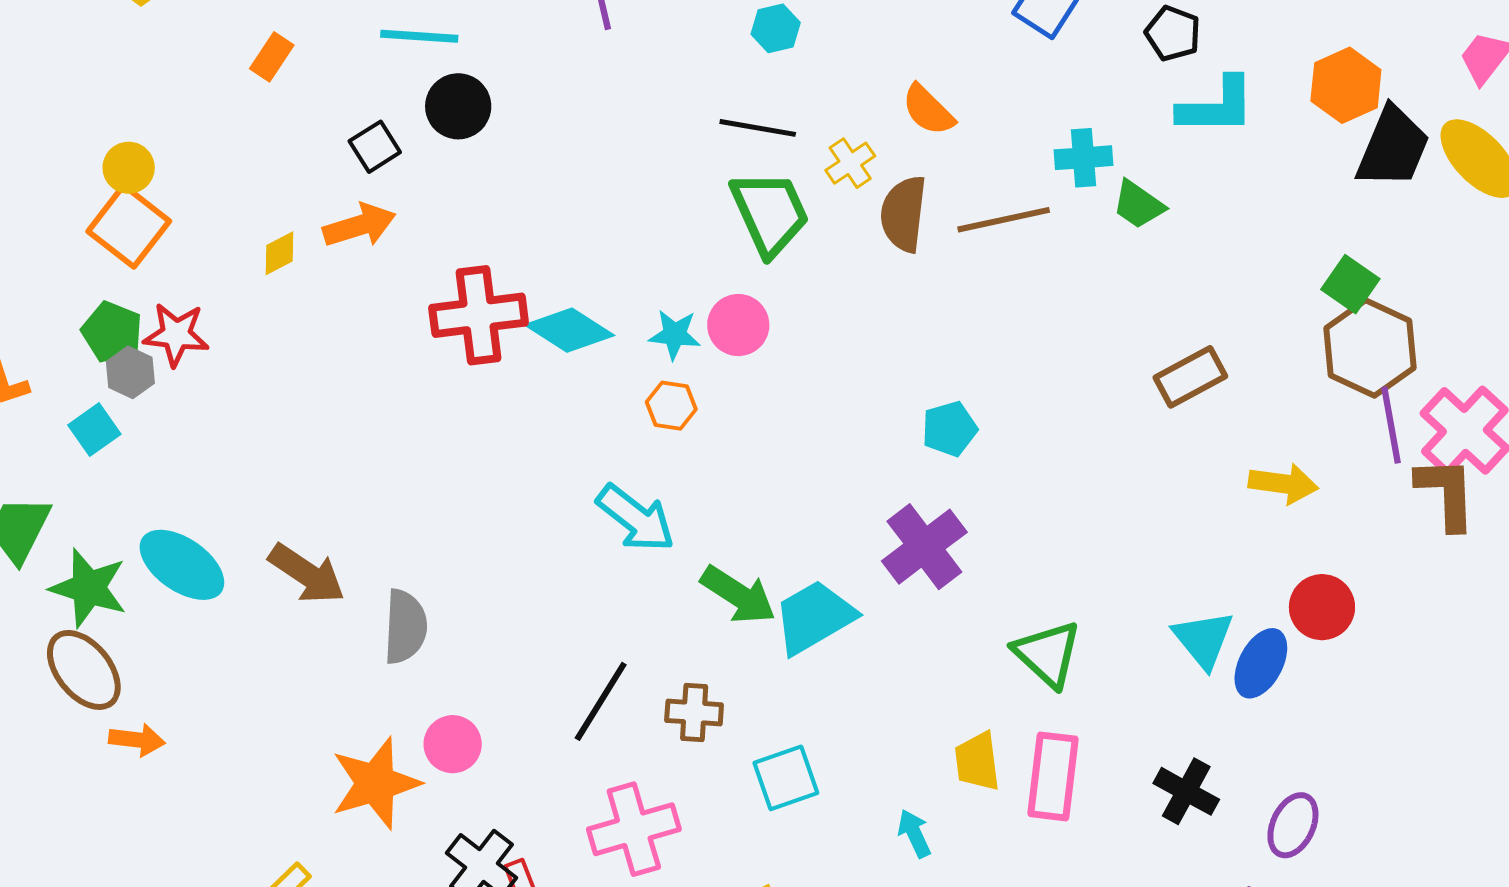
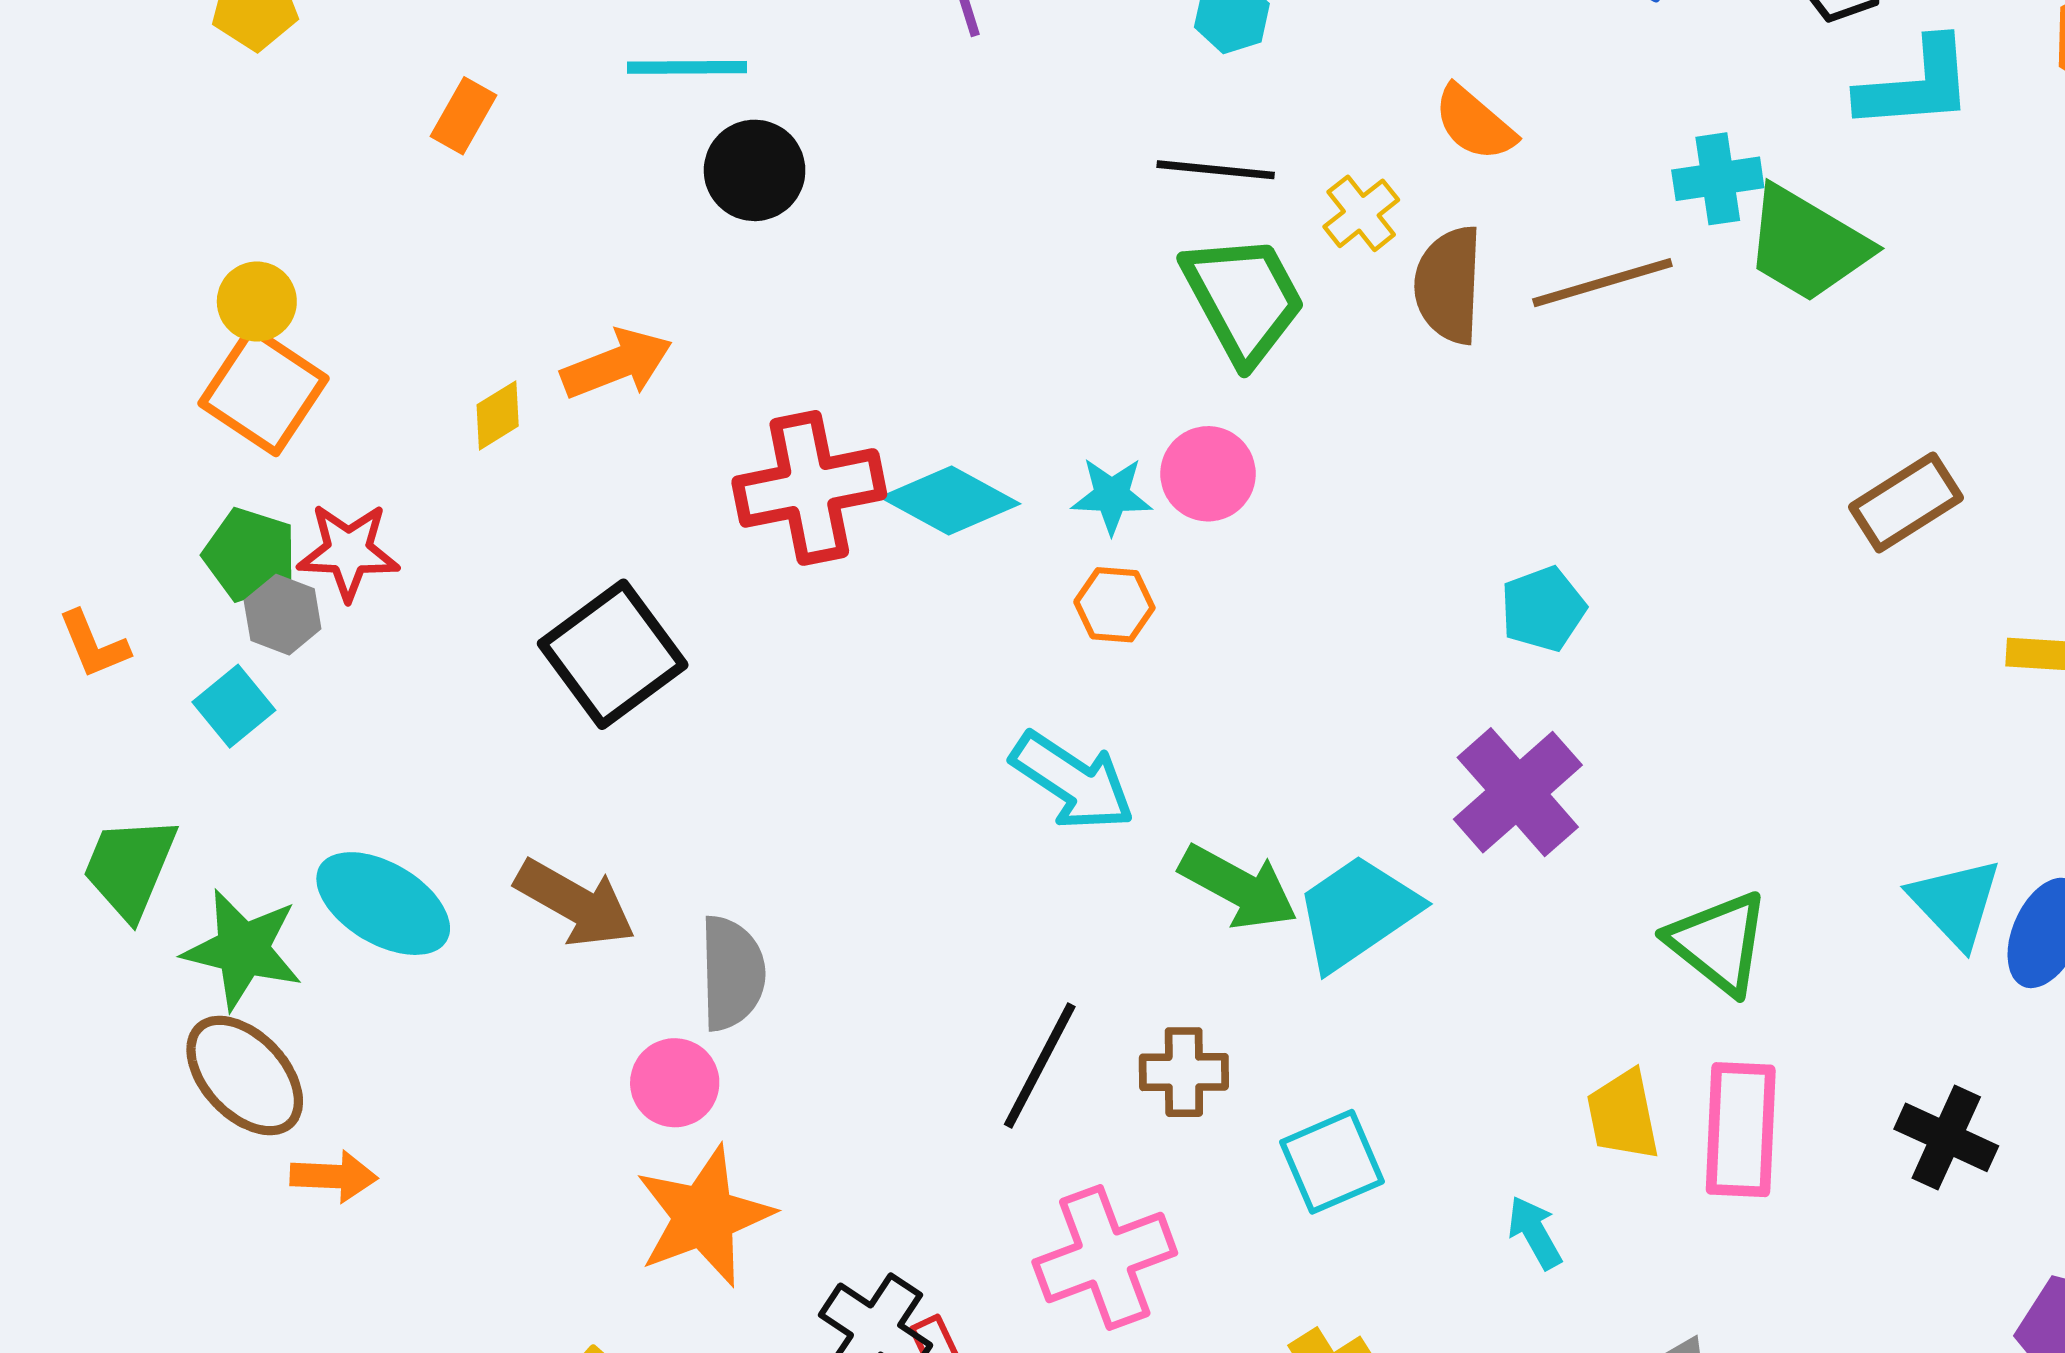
black square: (375, 147) -> (613, 654), moved, size x1.8
green trapezoid: (1138, 205) -> (1807, 244), size x1.6
pink circle: (453, 744) -> (675, 1083), moved

